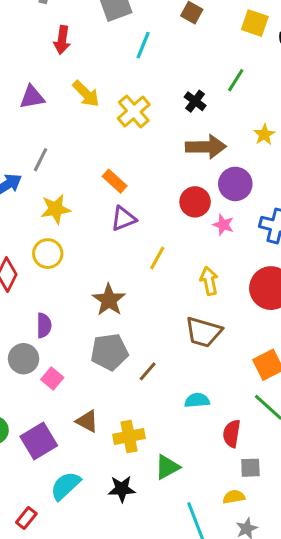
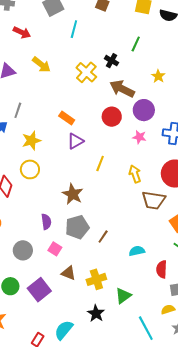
red arrow: (62, 40) -> (22, 32), turned -66
yellow cross: (134, 111) -> (86, 72), moved
brown arrow: (206, 147) -> (122, 89), turned -145
red circle: (195, 202) -> (112, 117), moved
purple semicircle: (44, 325) -> (46, 222), moved
brown trapezoid: (203, 332) -> (154, 200), moved
gray circle: (24, 359) -> (23, 250), moved
pink square: (52, 378) -> (55, 249), moved
cyan semicircle: (65, 486) -> (64, 330), moved
black star: (122, 489) -> (96, 313), turned -30

